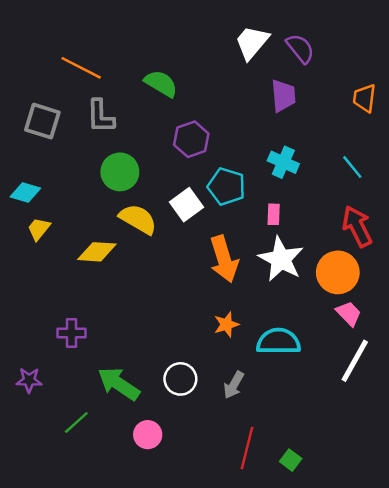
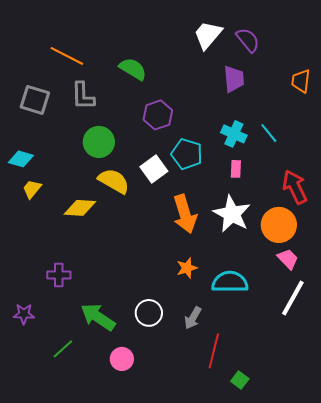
cyan line: (352, 167) -> (269, 133), moved
pink rectangle: (274, 214) -> (236, 169), moved
red line: (247, 448) -> (214, 351), moved

